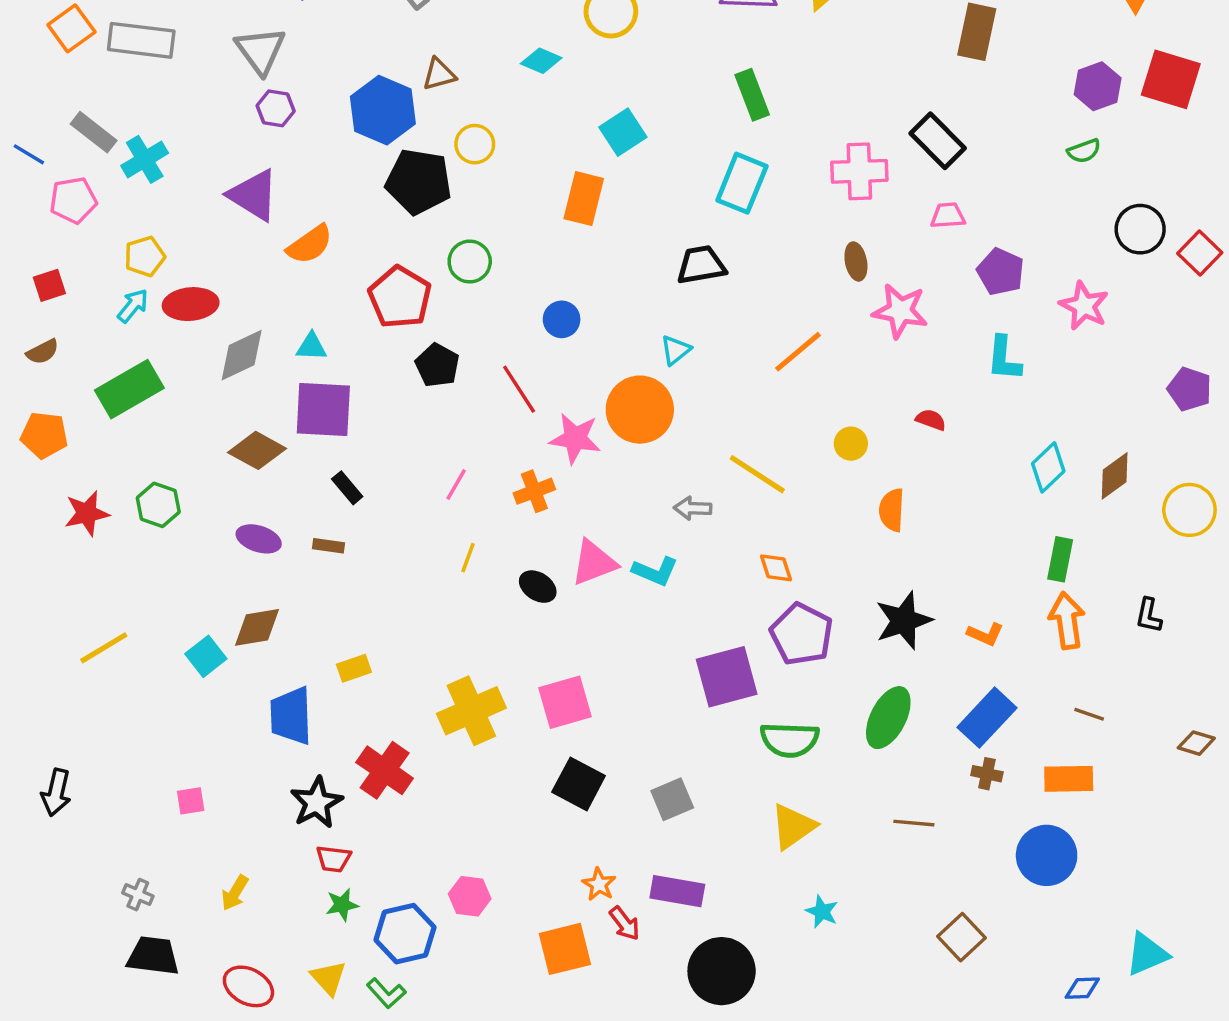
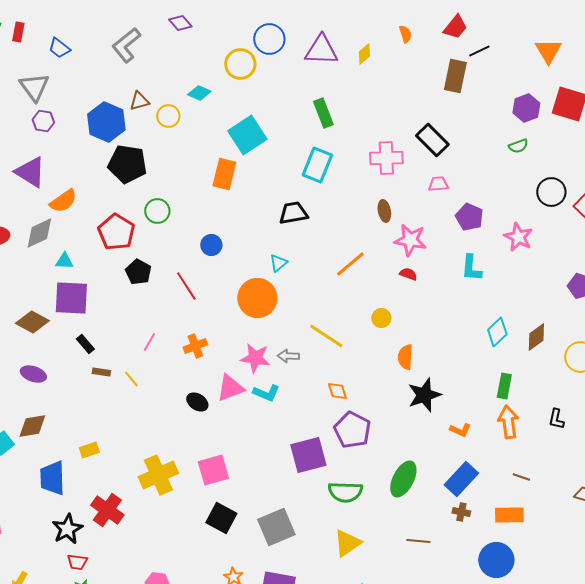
cyan square: (623, 132) -> (247, 135), size x1.4
yellow circle: (475, 144) -> (168, 116), moved
gray diamond: (242, 355) -> (39, 233), moved
red semicircle: (931, 420) -> (408, 274), moved
pink star: (575, 438) -> (255, 358), moved
brown rectangle: (328, 546) -> (101, 372), moved
yellow line: (468, 558) -> (131, 379), moved, turned -60
black star: (904, 621) -> (424, 395), moved
gray square: (672, 799) -> (276, 527), size x1.5

